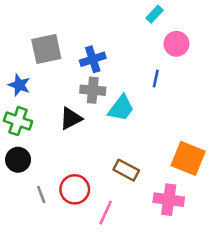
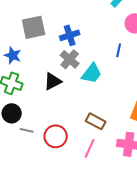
gray cross: (93, 90) -> (70, 59), turned 36
gray line: (41, 195) -> (27, 130), moved, turned -56
pink line: (106, 213) -> (90, 148), moved

